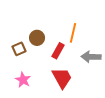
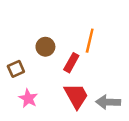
brown square: (19, 49) -> (16, 69), moved
gray arrow: (91, 57) -> (108, 102), moved

